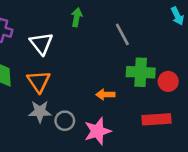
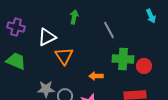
white triangle: (41, 43) -> (47, 37), turned 42
orange triangle: (39, 81) -> (64, 56), moved

